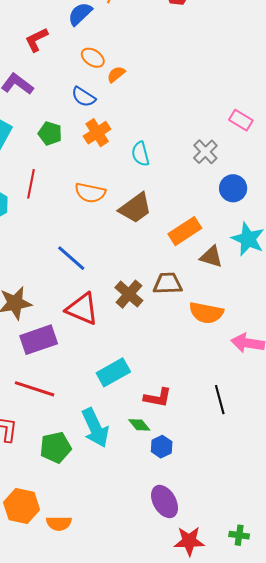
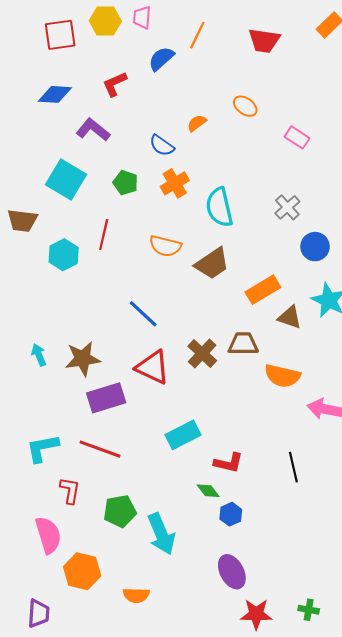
orange ellipse: (93, 58) -> (245, 106), moved
pink rectangle: (241, 120) -> (297, 137), moved
cyan semicircle: (140, 154) -> (219, 207), size x1.5
cyan arrow: (95, 428) -> (161, 534), moved
orange semicircle: (59, 523) -> (136, 595), moved

